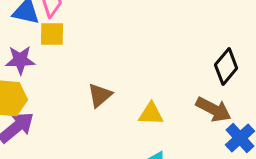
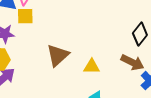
brown triangle: (100, 95) -> (58, 55), size x1.4

